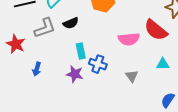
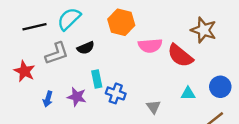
pink semicircle: (129, 39) -> (150, 46), moved
purple star: (75, 74) -> (77, 97), moved

